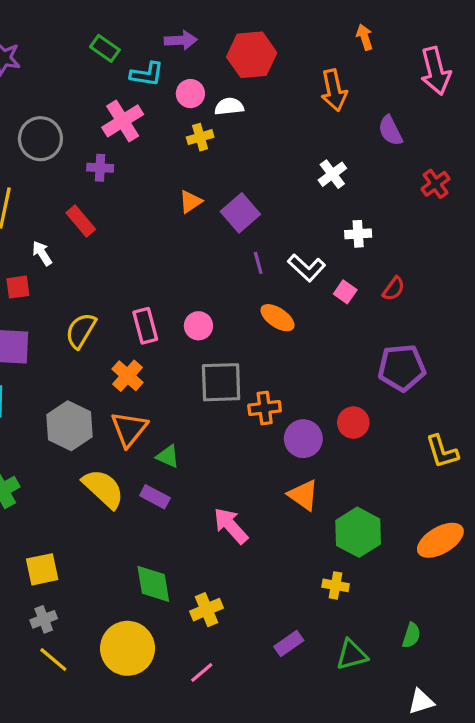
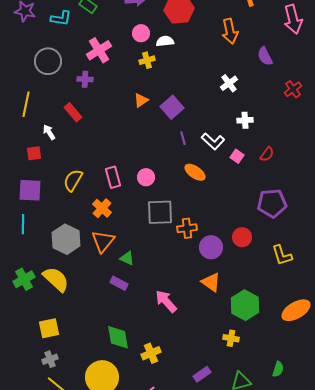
cyan L-shape: (147, 74) -> (61, 18), moved
yellow L-shape: (442, 452) -> (282, 255), moved
yellow semicircle: (103, 489) -> (56, 279), moved

